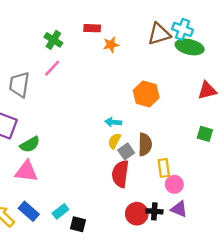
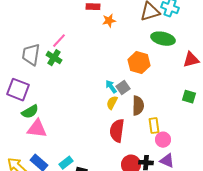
green cross: (53, 40) -> (54, 58), moved
green ellipse: (190, 47) -> (163, 39), moved
cyan arrow: (113, 122) -> (111, 87), turned 48
green semicircle: (30, 144) -> (30, 112), moved
gray square: (126, 151) -> (123, 88), moved

